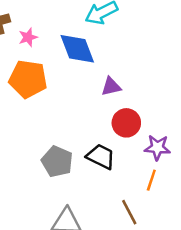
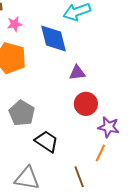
black trapezoid: (101, 157) -> (46, 141), moved
gray pentagon: (57, 162) -> (22, 113), moved

